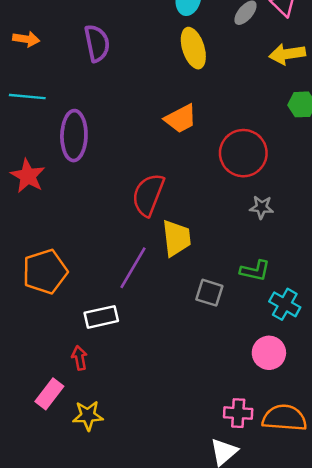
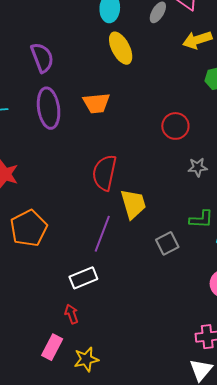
orange trapezoid: (181, 119) -> (96, 103), moved, turned 32
purple ellipse: (74, 136) -> (49, 108), moved
red circle: (243, 153) -> (175, 126), size x0.7
orange pentagon: (45, 272) -> (29, 228), moved
gray square: (209, 293) -> (167, 243), turned -35

